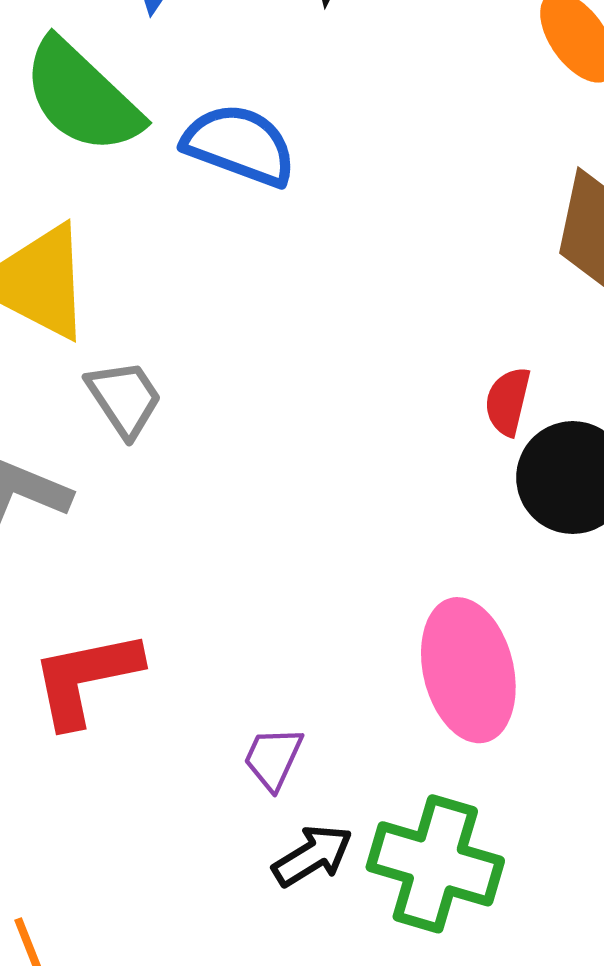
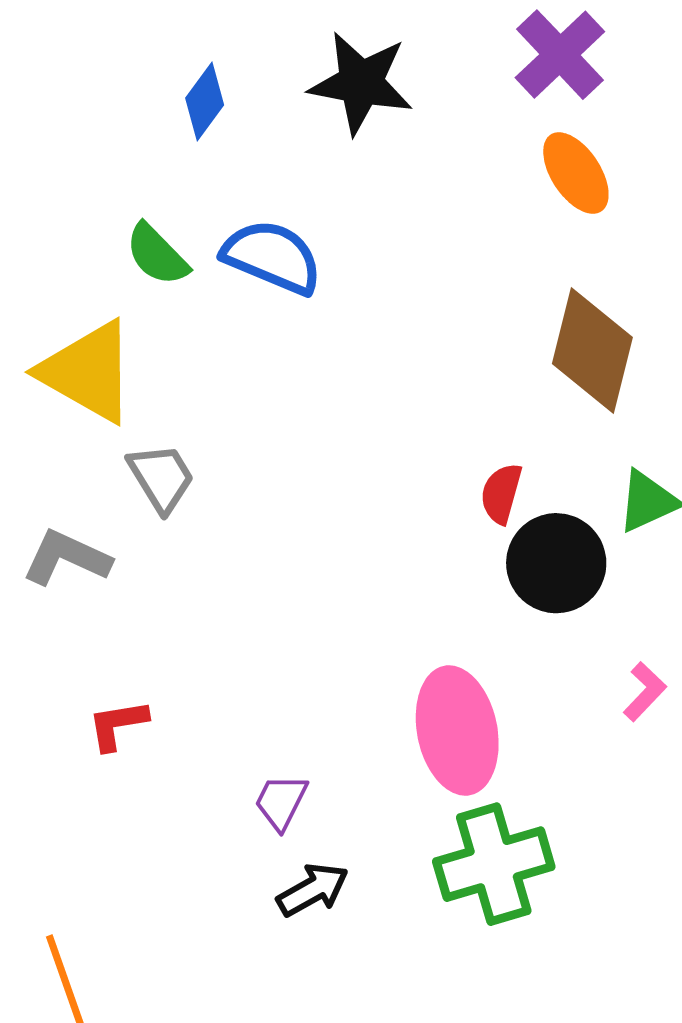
green semicircle: (82, 97) -> (157, 255), moved, size x0.6
red L-shape: (86, 678) -> (118, 725), size x0.6
green cross: (435, 864) -> (494, 864), moved, turned -35

